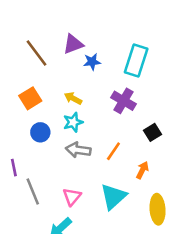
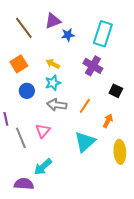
black square: (152, 132) -> (116, 91), turned -32
pink triangle: (72, 197) -> (43, 131), moved

